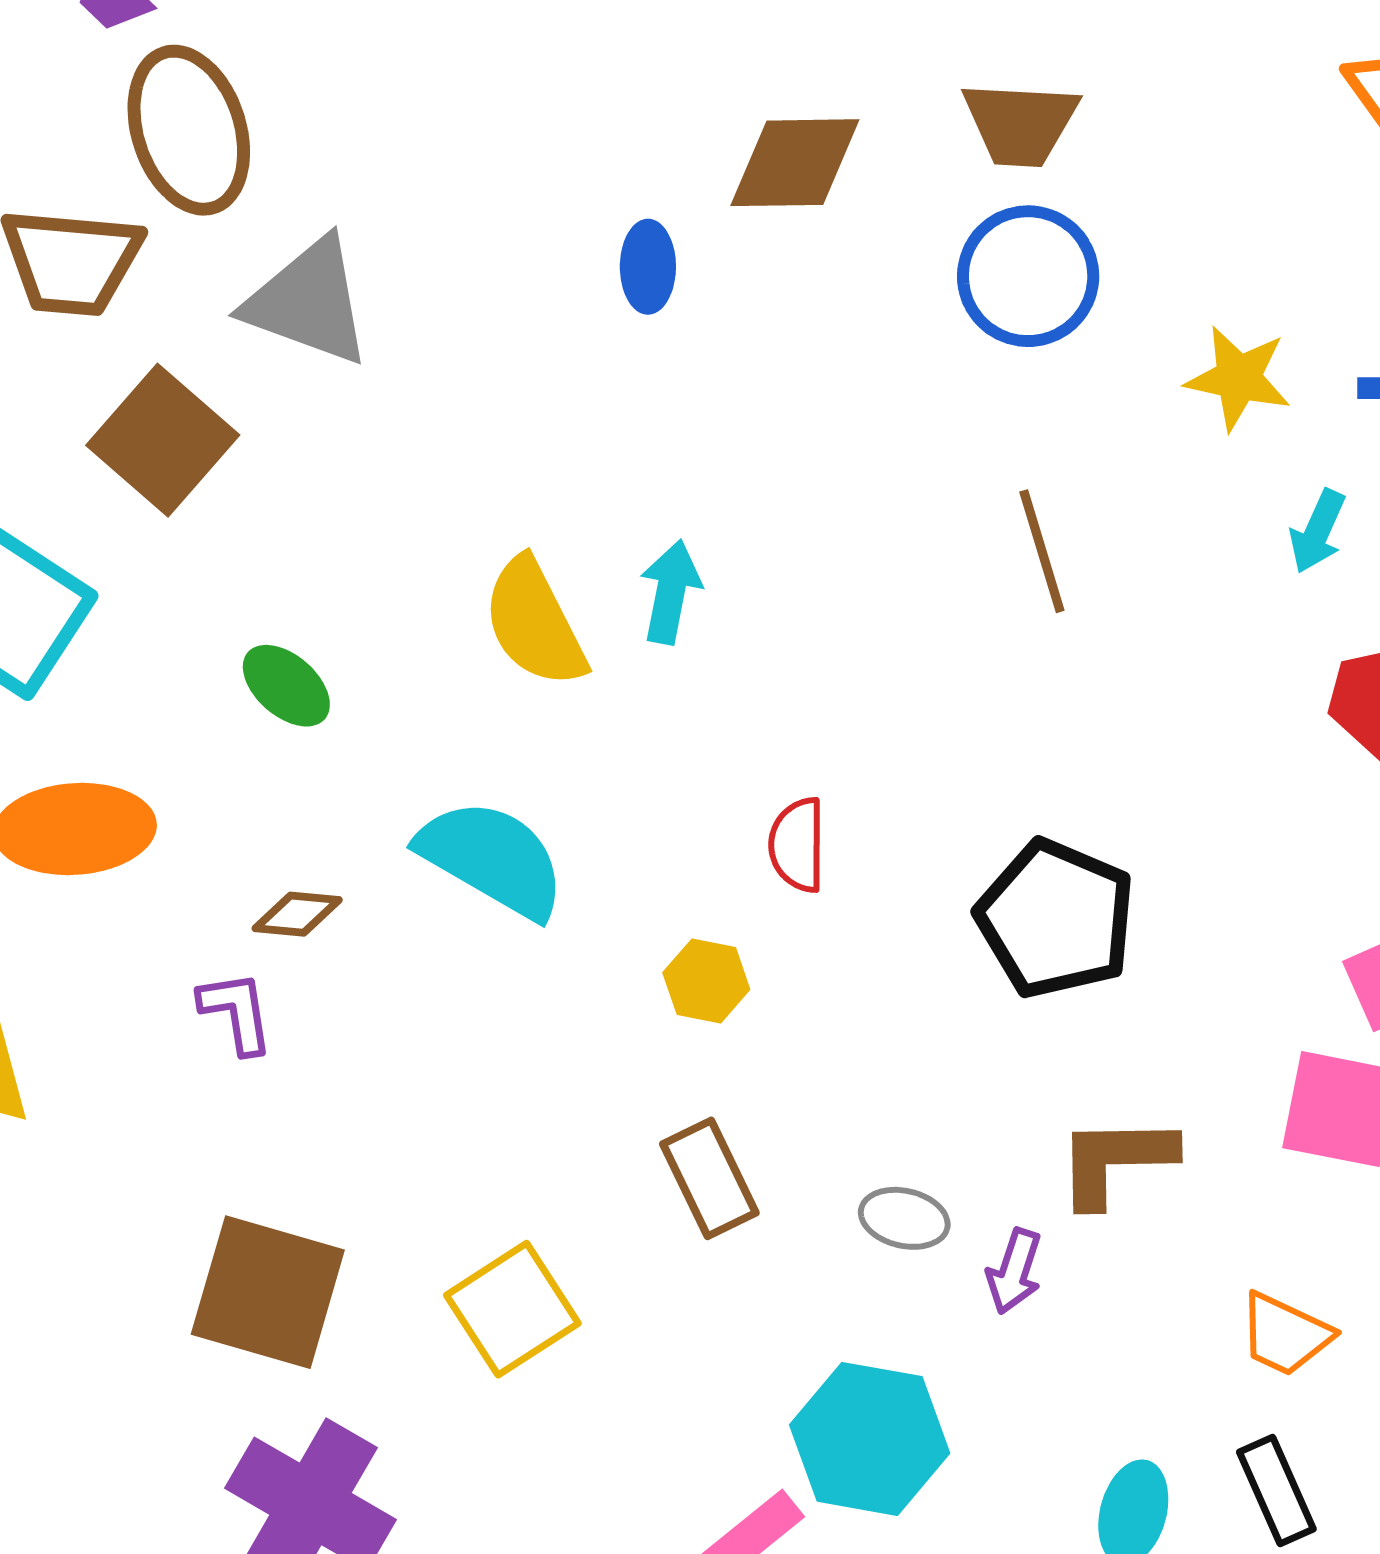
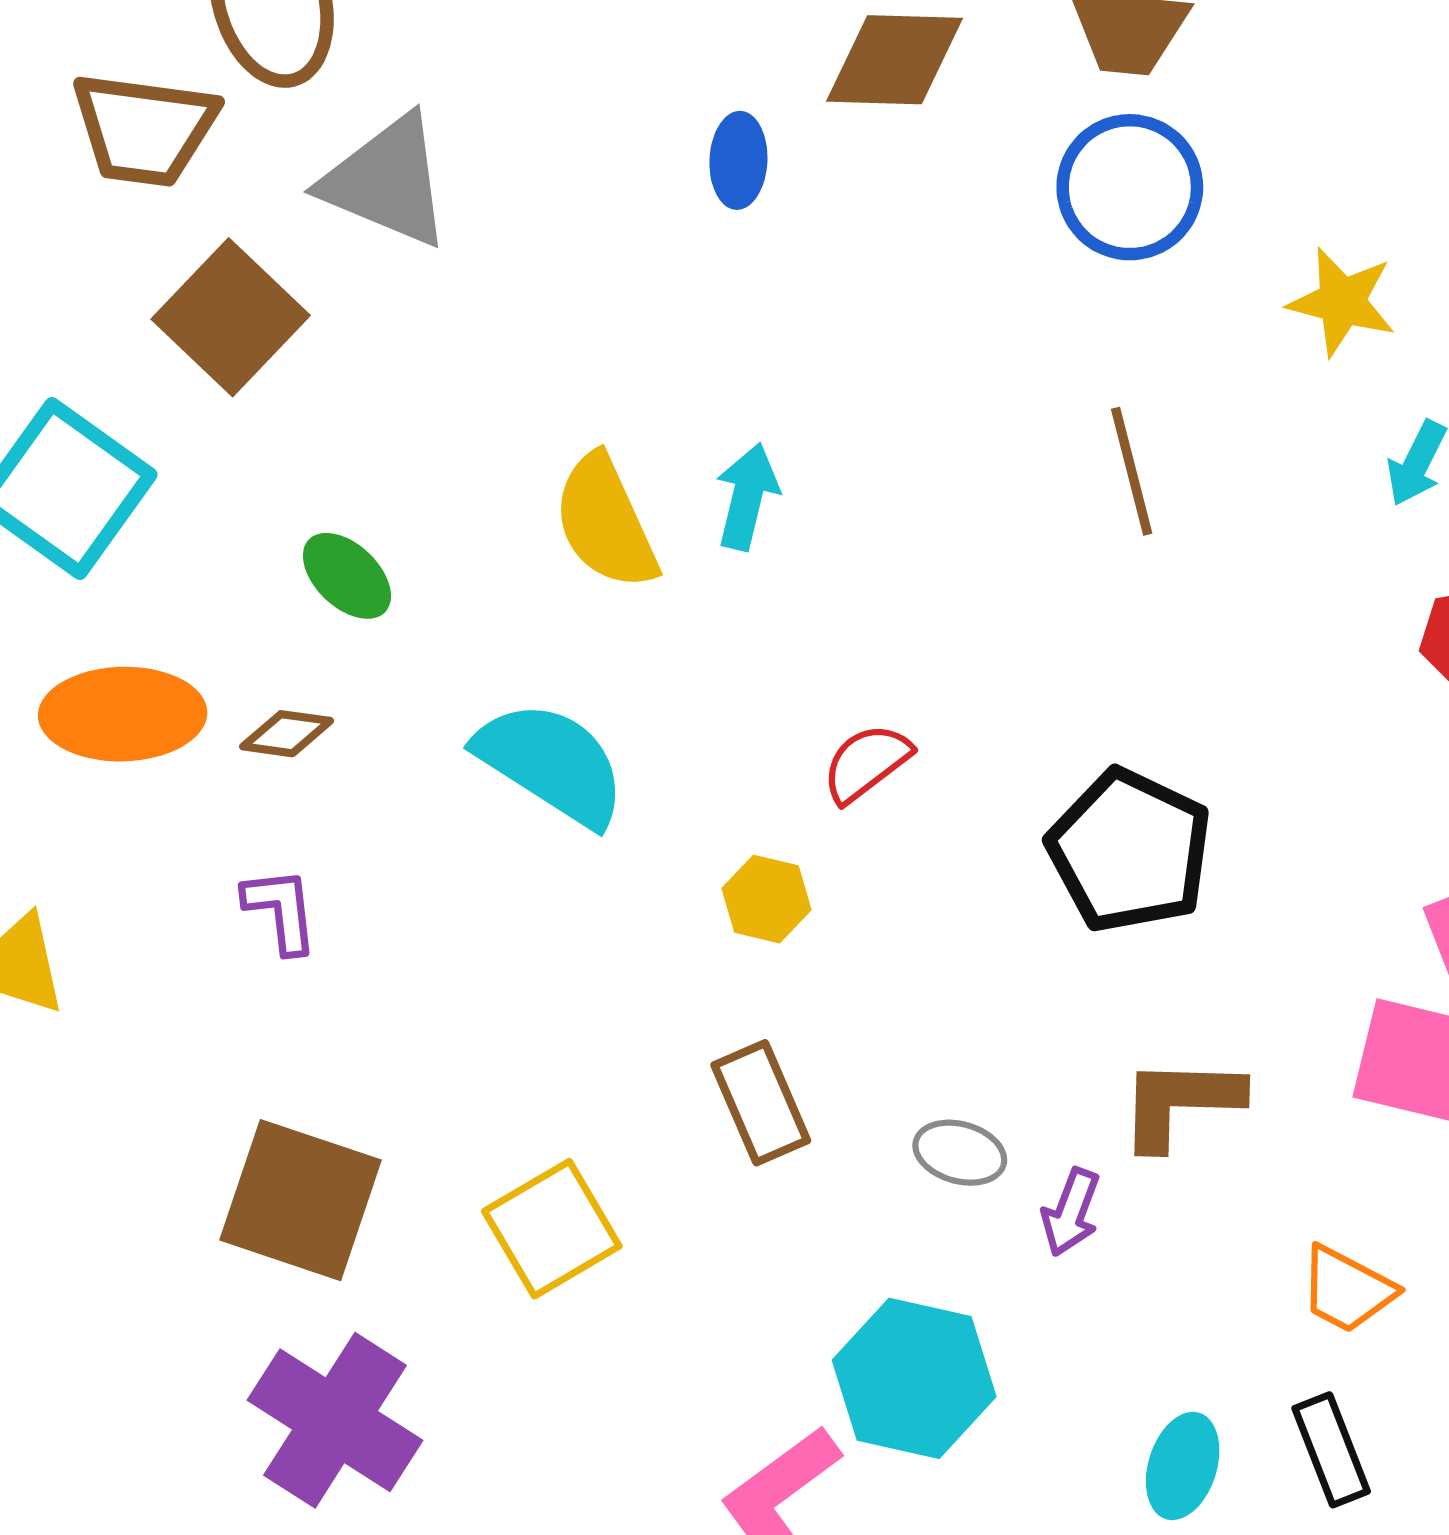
red semicircle: (797, 845) -> (866, 763), turned 50
brown diamond: (297, 914) -> (287, 734), moved

